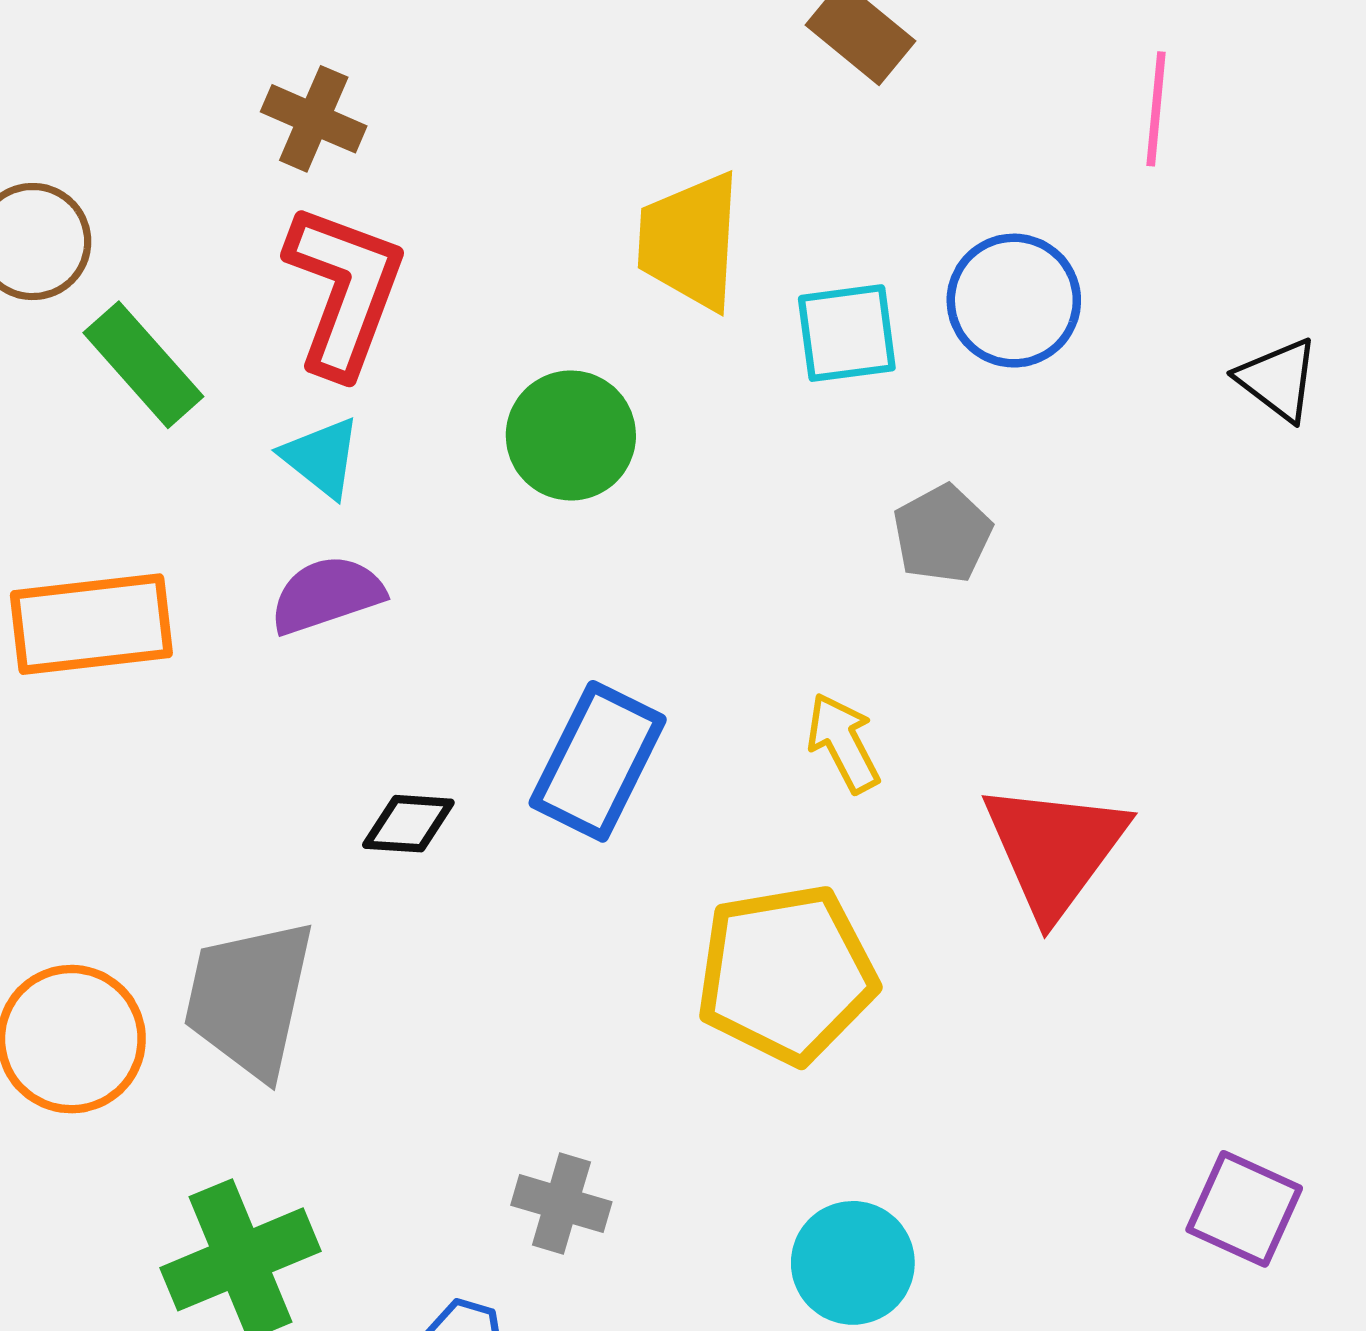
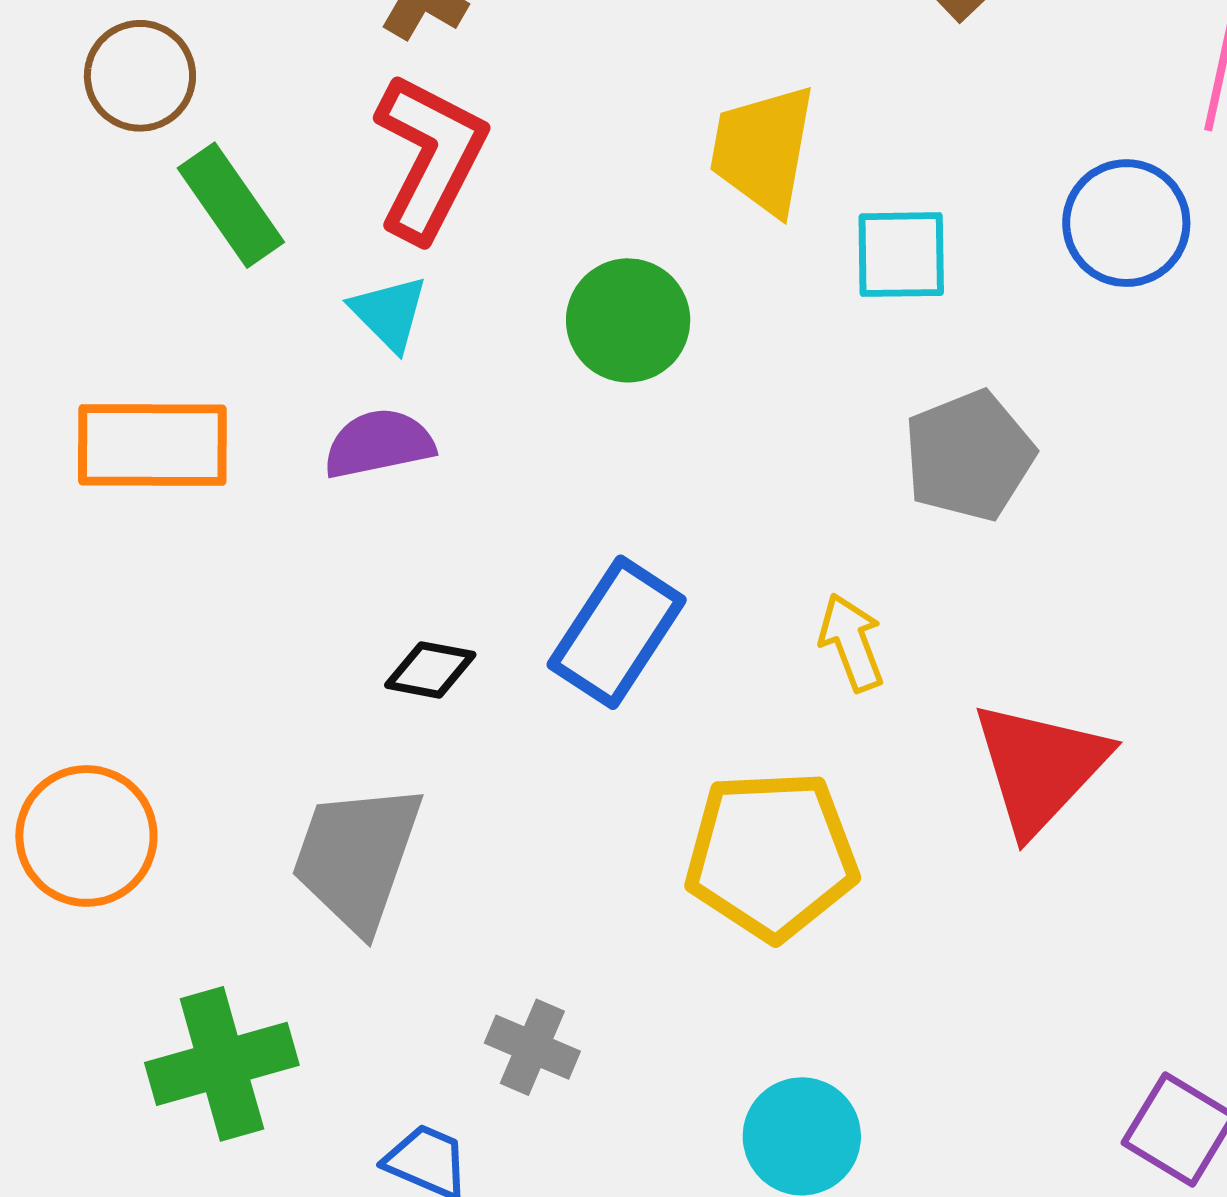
blue circle: (1014, 301) -> (1126, 223), moved
gray pentagon: (942, 534) -> (969, 456), size x1.4
gray trapezoid: (249, 998) -> (357, 857), moved

